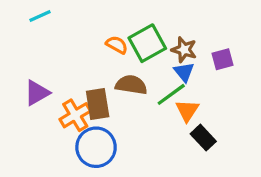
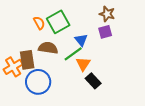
orange semicircle: (117, 45) -> (39, 23), turned 32
brown star: (184, 50) -> (107, 14), moved
blue circle: (96, 147) -> (38, 82), moved

